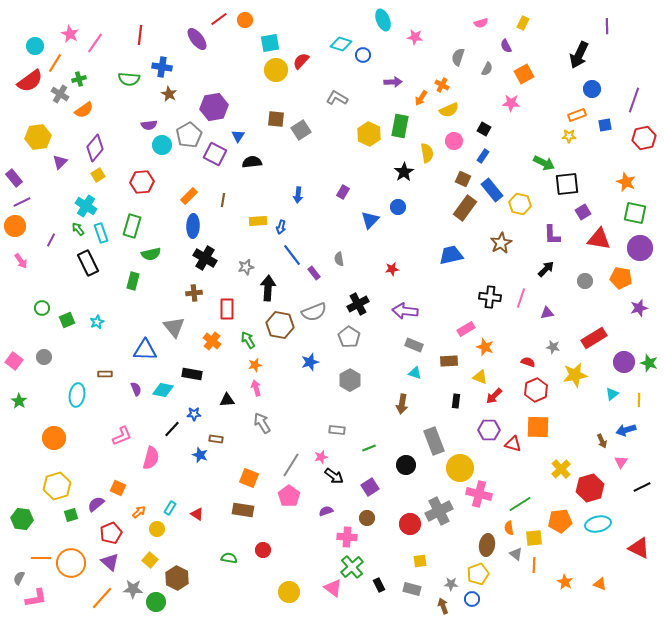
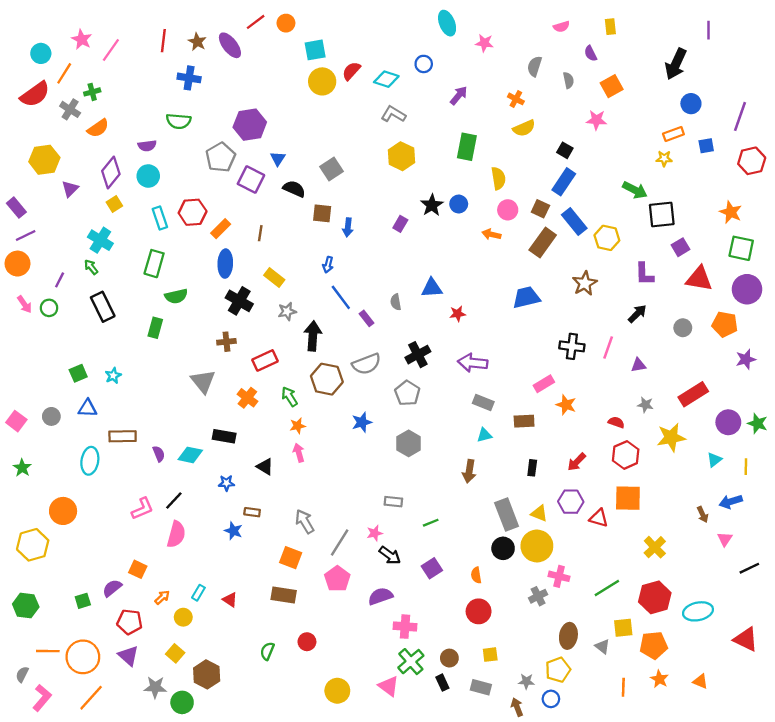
yellow rectangle: (523, 23) -> (610, 27), turned -32
cyan diamond: (341, 44) -> (386, 79), moved
gray semicircle: (487, 69) -> (568, 80), turned -40
green semicircle: (129, 79) -> (179, 121), moved
purple arrow: (393, 82) -> (459, 95), turned -48
brown star: (169, 94) -> (197, 42), moved
orange arrow: (421, 98) -> (491, 234), moved, turned 70
brown square: (276, 119) -> (322, 213), moved
purple semicircle: (149, 125) -> (147, 146), moved
gray square: (301, 130) -> (331, 169), moved
yellow hexagon: (369, 134) -> (402, 156), moved
pink circle: (454, 141) -> (508, 210), moved
cyan circle: (162, 145) -> (148, 176), moved
blue rectangle: (483, 156) -> (564, 182), size x1.6
black semicircle: (252, 162) -> (294, 189), turned 30
black star: (404, 172) -> (432, 205), moved
red hexagon: (142, 182) -> (193, 212), moved
blue circle: (398, 207) -> (459, 204), moved
blue triangle: (370, 220) -> (432, 288), moved, turned 42
yellow rectangle: (258, 221) -> (274, 278), moved, turned 42
cyan rectangle: (101, 233) -> (160, 218), moved
green circle: (42, 308) -> (49, 308), moved
red rectangle: (227, 309) -> (265, 360), turned 65
blue triangle: (145, 350) -> (88, 408), moved, size x0.7
cyan triangle: (415, 373) -> (484, 435), turned -32
brown rectangle: (105, 374) -> (123, 436), size x1.6
yellow triangle: (480, 377) -> (539, 513), moved
black triangle: (227, 400) -> (265, 467), turned 35
gray arrow: (262, 423) -> (305, 521), moved
black line: (172, 429) -> (174, 500), moved
black circle: (406, 465) -> (503, 548), moved
yellow hexagon: (57, 486) -> (33, 545), moved
red hexagon: (590, 488) -> (655, 597), moved
pink cross: (479, 494) -> (559, 576), size x0.7
purple semicircle: (326, 511) -> (380, 596), size x1.5
gray cross: (439, 511) -> (538, 596), moved, size x0.6
brown circle: (367, 518) -> (449, 658), moved
orange pentagon: (560, 521) -> (654, 645), moved
orange semicircle: (509, 528) -> (476, 575), moved
red pentagon: (111, 533) -> (130, 622), turned 30
green semicircle: (229, 558) -> (267, 651), turned -77
orange line: (534, 565) -> (623, 687), moved
pink L-shape: (36, 598) -> (42, 698), turned -40
orange line: (102, 598) -> (91, 698), moved

